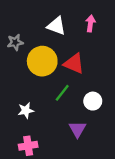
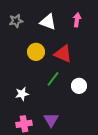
gray star: (15, 42) -> (16, 21), moved
yellow circle: (42, 61) -> (36, 52), size x0.7
purple triangle: (77, 129) -> (51, 120), moved

